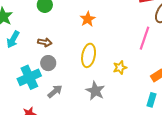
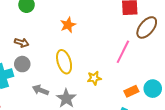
yellow ellipse: (89, 55) -> (64, 62), turned -35
gray arrow: (55, 91) -> (40, 90), moved, turned -126

